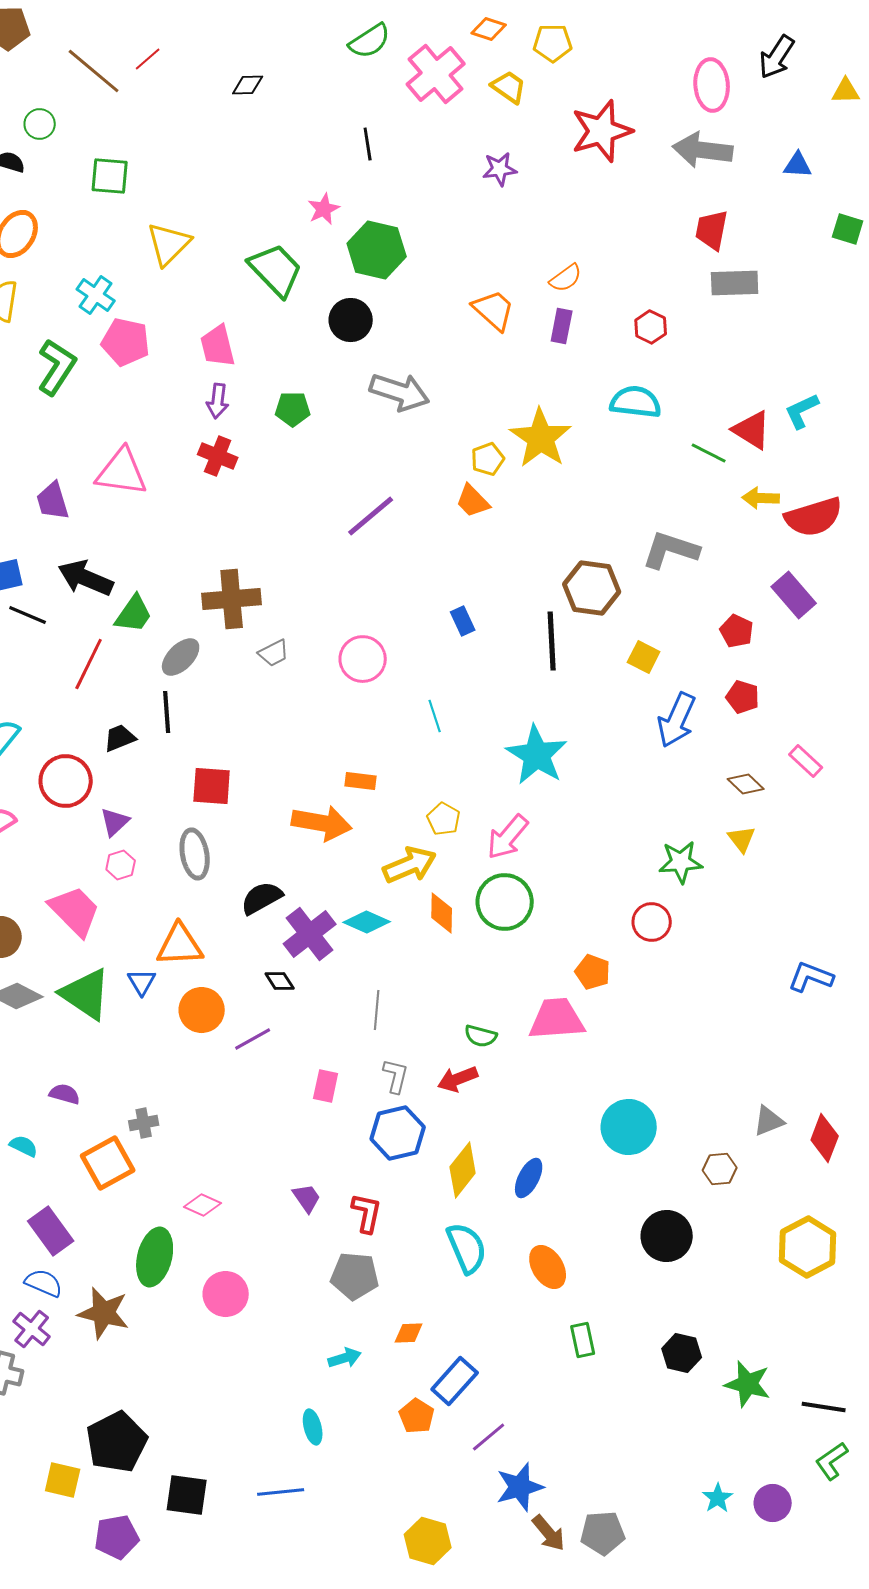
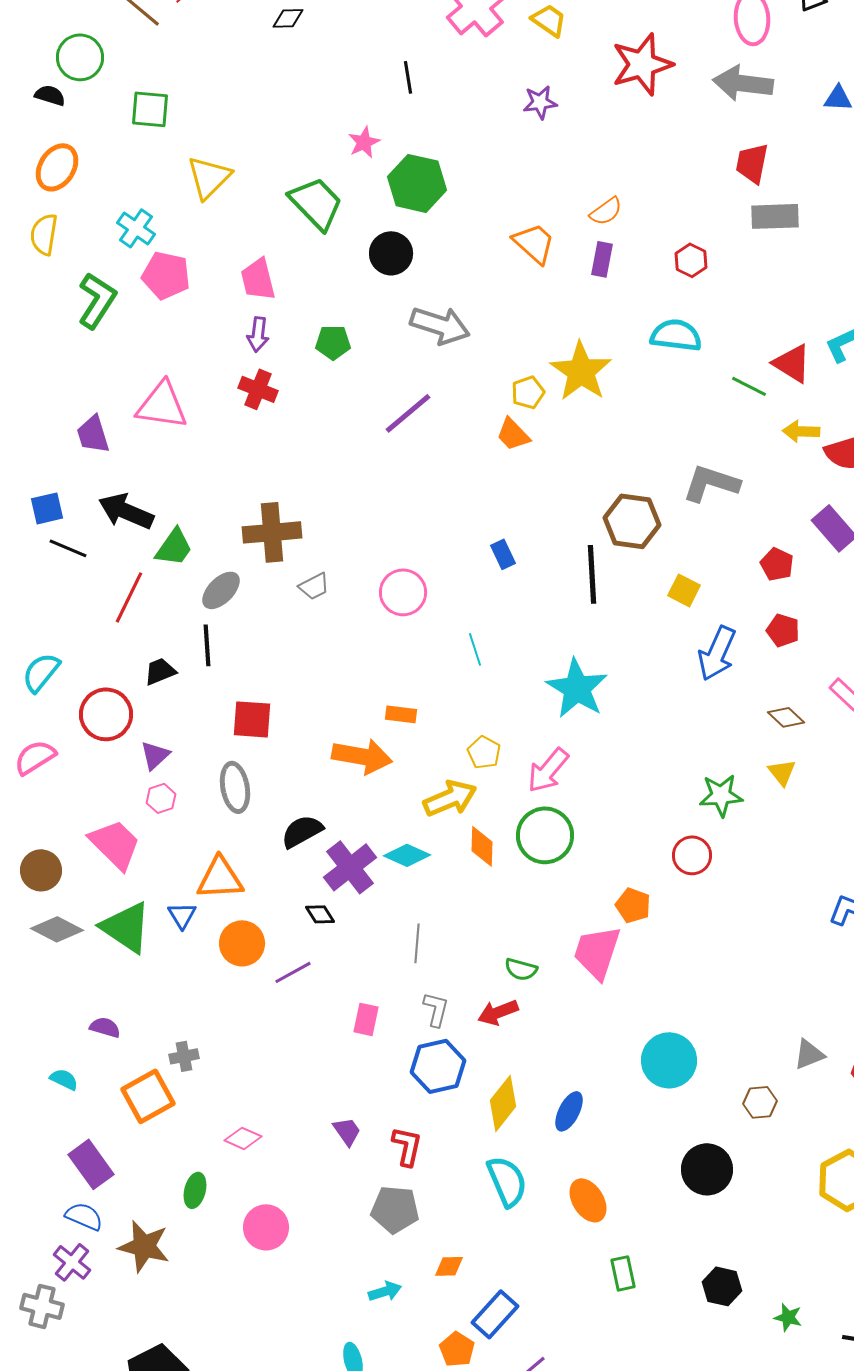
green circle: (40, 124) -> (80, 57), size x1.5
purple line: (371, 516) -> (408, 413), moved
pink trapezoid: (557, 1019) -> (597, 952), turned -68
green ellipse: (155, 1257) -> (195, 1190), size x0.6
green star: (748, 1384) -> (788, 1317), size x0.6

